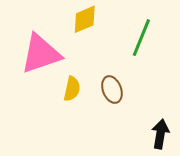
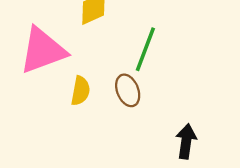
green line: (141, 38) -> (145, 49), moved

